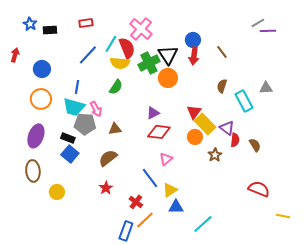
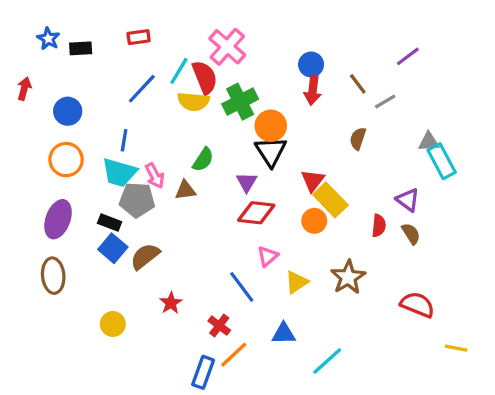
gray line: (258, 23) -> (385, 102), moved
purple line: (268, 31) -> (408, 56), moved, turned -35
black triangle: (168, 55) -> (271, 152), moved
green semicircle: (116, 87) -> (203, 160), moved
cyan rectangle: (244, 101) -> (442, 161), moved
purple triangle: (153, 113) -> (247, 182), turned -32
purple triangle: (227, 128) -> (408, 200), moved
brown triangle: (115, 129) -> (185, 190), moved
brown star: (215, 155) -> (348, 277), moved, size x1.5
brown semicircle: (108, 158) -> (145, 256), moved
yellow triangle: (170, 190) -> (297, 282), moved
yellow circle: (57, 192) -> (113, 324), moved

